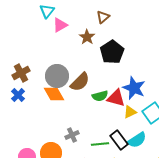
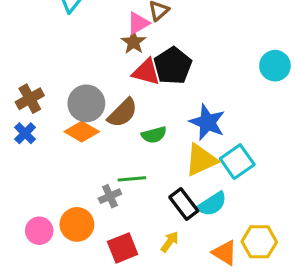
pink triangle: (60, 25) -> (138, 23), moved
orange diamond: (54, 94) -> (82, 132), turned -30
red triangle: (116, 98) -> (146, 72), moved
yellow triangle: (130, 112) -> (201, 160), size x1.6
green line: (100, 144) -> (132, 179), moved

